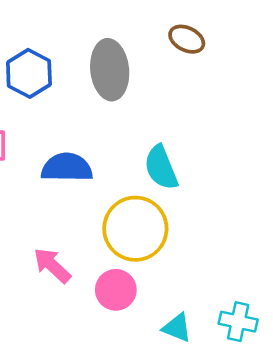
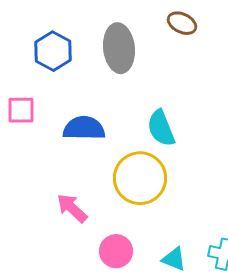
pink circle: (116, 290) -> (116, 251), moved

